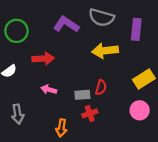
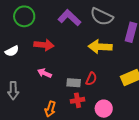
pink circle: (140, 110) -> (104, 109), moved

